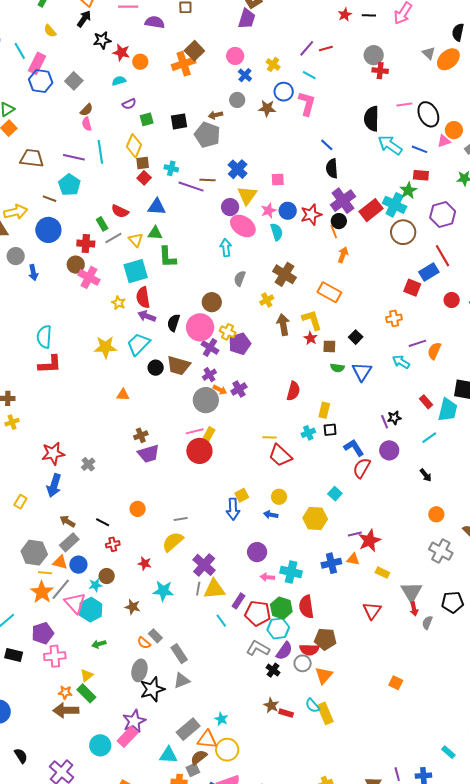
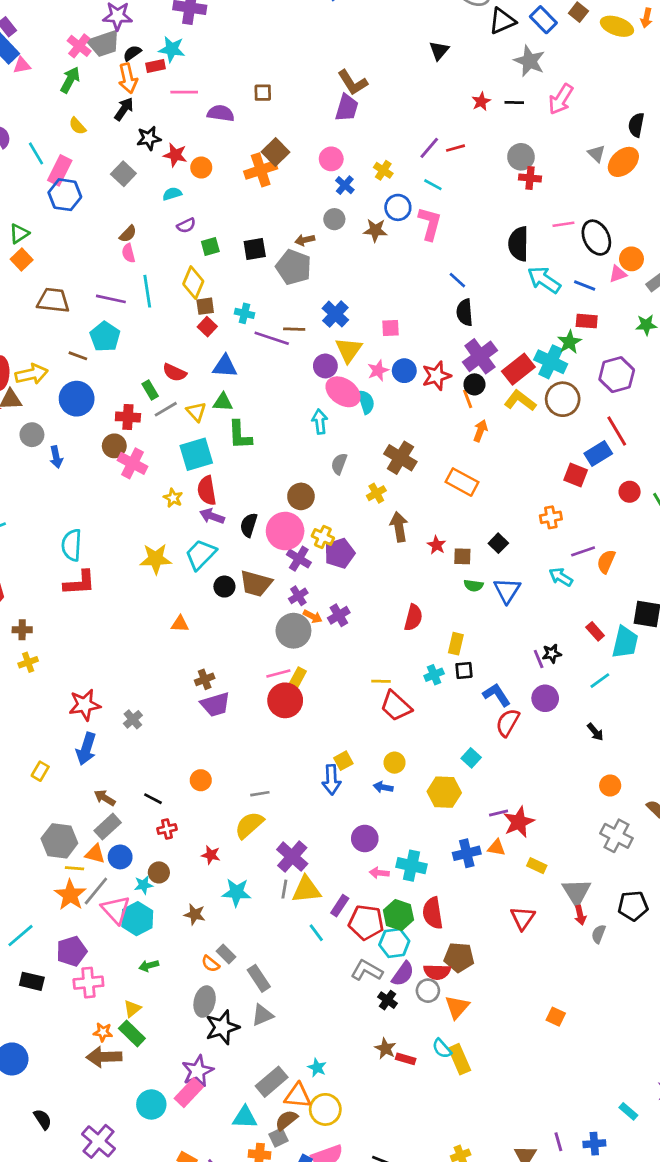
gray square: (74, 81) -> (123, 174), moved
cyan semicircle: (277, 232) -> (366, 402), moved
yellow L-shape: (312, 320) -> (520, 401), moved, turned -35

